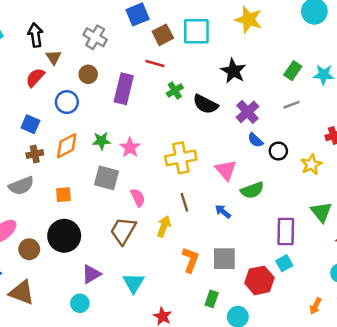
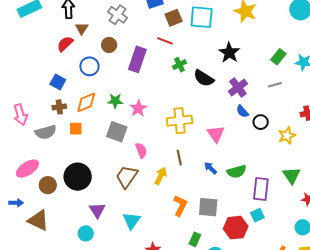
green semicircle: (252, 190) -> (237, 172), moved
orange square: (63, 195) -> (76, 129), moved
purple triangle: (91, 274) -> (97, 210), turned -36

